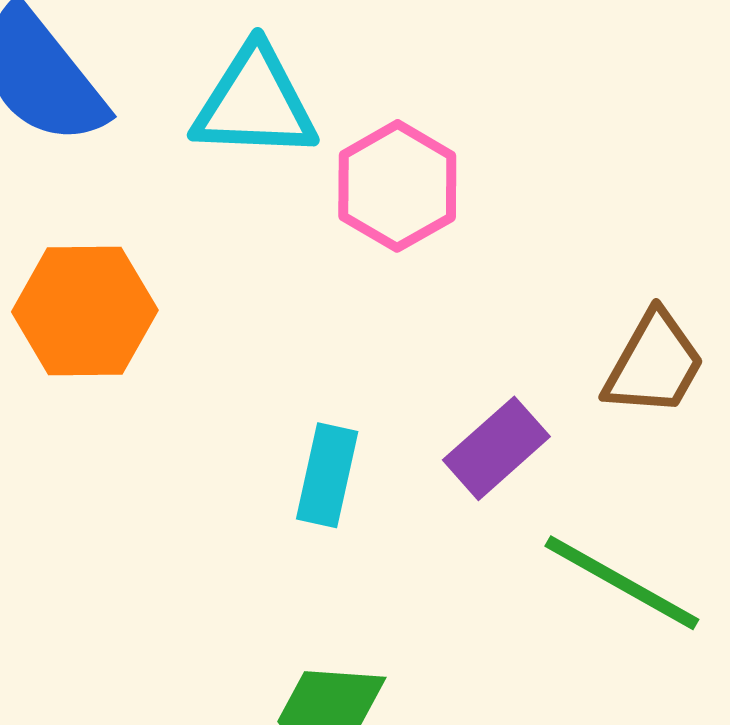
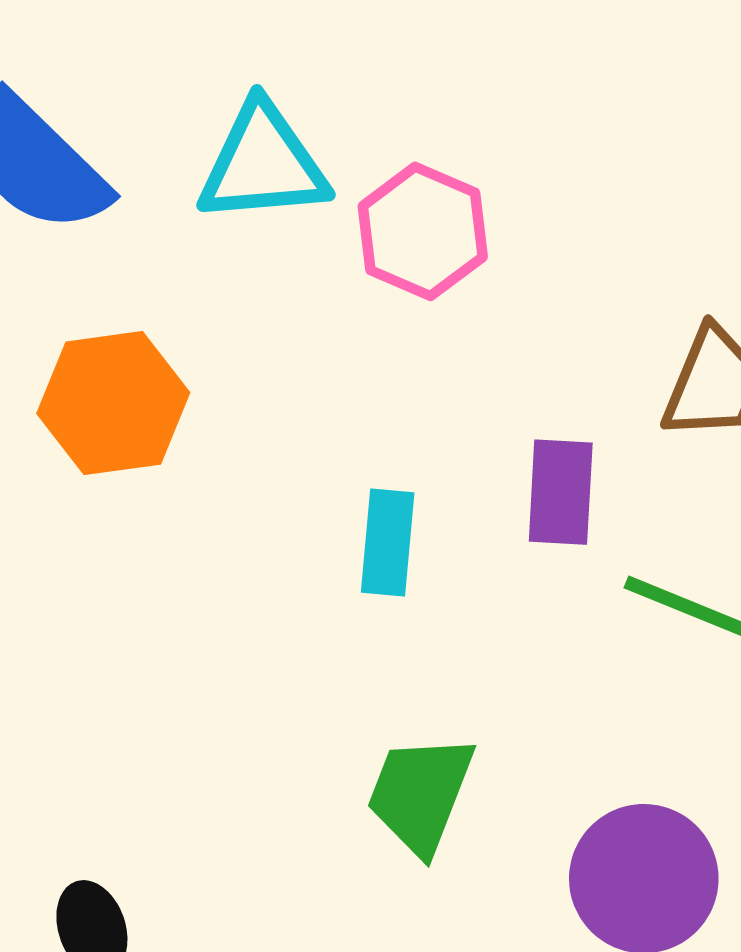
purple rectangle: (496, 448) -> (561, 492), turned -38

